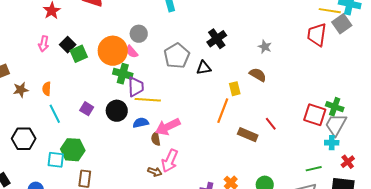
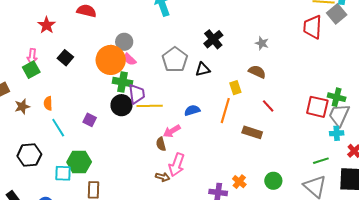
gray circle: (139, 34) -> (124, 42), moved
pink arrow: (44, 44) -> (32, 57), moved
green square: (79, 54) -> (31, 70), moved
black circle: (117, 111) -> (121, 105), moved
blue semicircle: (141, 123) -> (192, 110), moved
red line: (271, 124) -> (268, 106), moved
pink arrow: (168, 127) -> (172, 131), size x0.7

